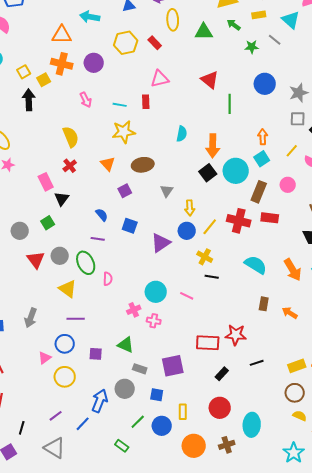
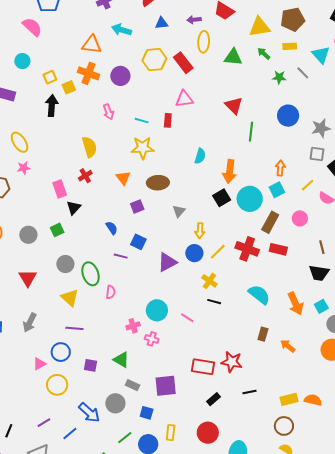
red rectangle: (155, 43) -> (183, 63), size x1.5
purple line: (98, 239) -> (121, 256), moved
red triangle: (36, 260) -> (28, 278), moved
blue arrow: (100, 401) -> (89, 413), turned 105

